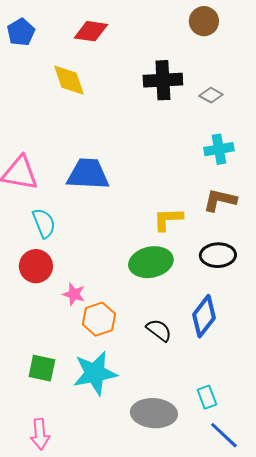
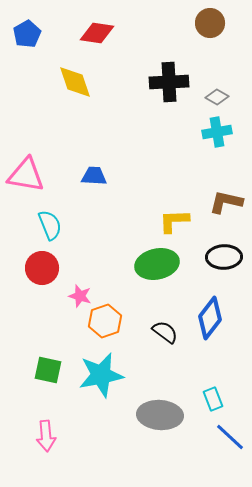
cyan cross: (219, 149) -> (217, 132), moved
blue trapezoid: (88, 174) -> (94, 176), size x0.6

